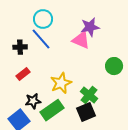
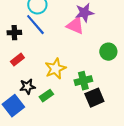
green cross: (89, 95) -> (83, 81), turned 36
green rectangle: (52, 110) -> (46, 96), size x0.6
black square: (86, 112) -> (94, 98), moved

